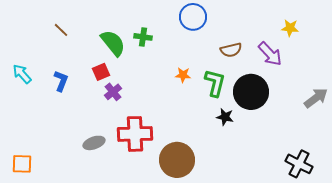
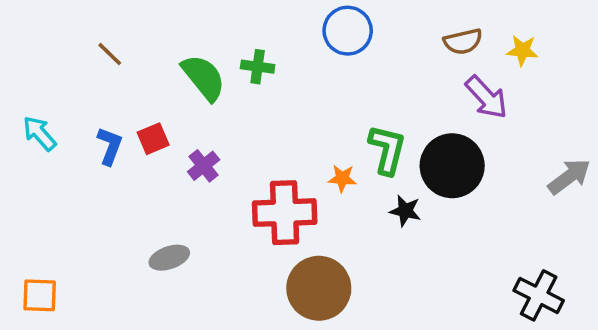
brown semicircle: (231, 50) -> (463, 41), moved
red square: (101, 72) -> (153, 139), moved
orange star: (183, 75) -> (342, 178), moved
red cross: (135, 134) -> (285, 213), moved

